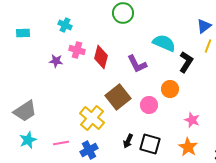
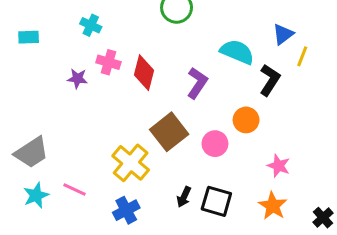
blue triangle: (204, 26) -> (283, 34), moved
purple L-shape: (137, 64) -> (197, 83), turned -120
pink line: (61, 143) -> (74, 189), moved, turned 35

